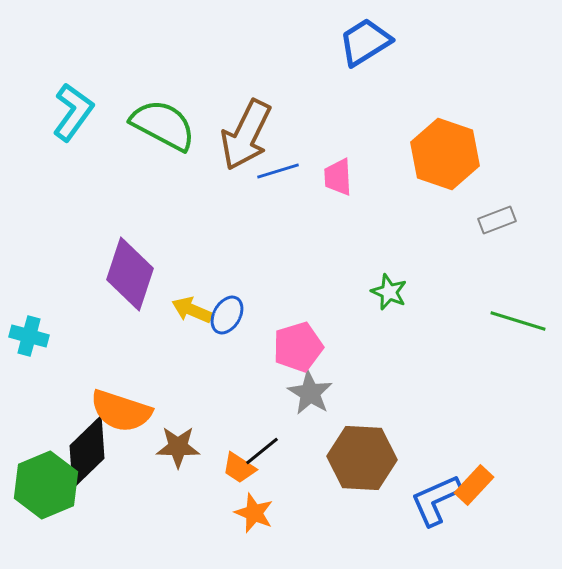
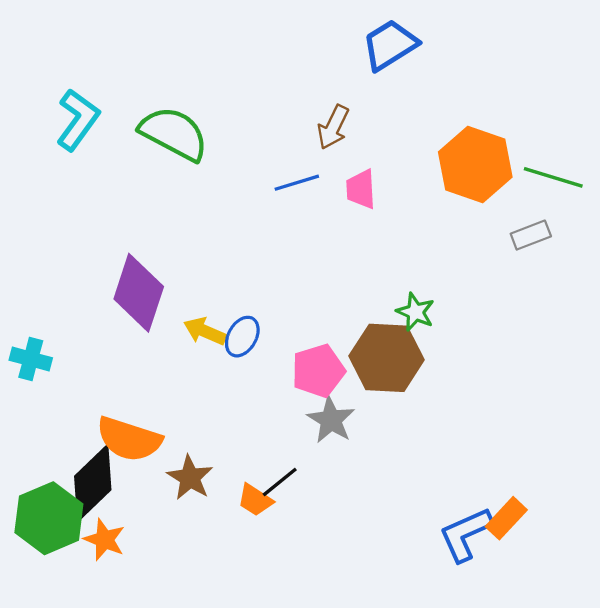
brown arrow: (246, 135) -> (333, 127), moved, size x0.6
green line: (518, 321) -> (553, 177), moved
brown star: (178, 447) -> (190, 478), turned 30
brown hexagon: (362, 458) -> (387, 358), moved
orange star: (254, 513) -> (104, 540), moved

